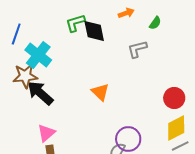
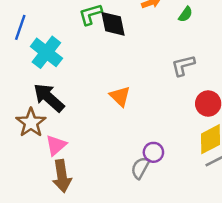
gray L-shape: (137, 49) -> (183, 65), moved
brown star: (25, 76) -> (31, 123), moved, turned -30
purple circle: (128, 139) -> (153, 152), size x0.7

